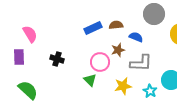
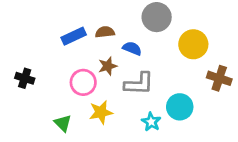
green triangle: (90, 80) -> (63, 123), moved
yellow star: (123, 86) -> (101, 112), moved

